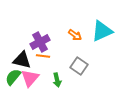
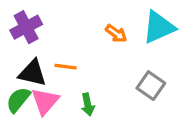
purple cross: (40, 42) -> (26, 27), moved
gray square: (79, 66) -> (151, 86), moved

